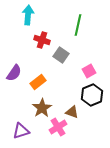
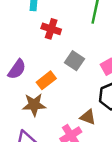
gray square: (61, 55) -> (74, 61), moved
brown star: (42, 108) -> (34, 105), moved, turned 30

